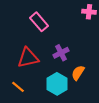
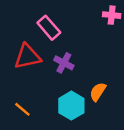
purple cross: (61, 53) -> (64, 63), moved, turned -35
red triangle: (28, 58) -> (27, 57), moved

